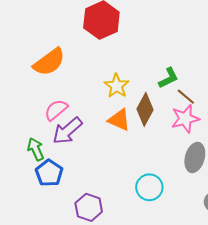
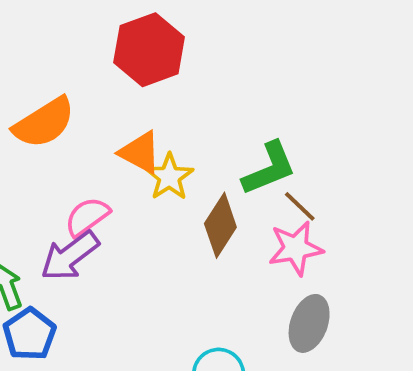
green L-shape: (168, 78) -> (269, 169), size x1.4
pink semicircle: (56, 110) -> (87, 217), moved
orange triangle: (119, 120) -> (140, 152), moved

